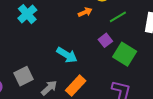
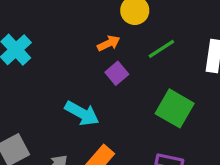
purple square: (105, 40) -> (117, 73), moved

